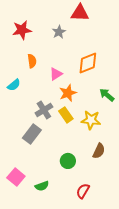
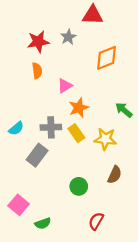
red star: (22, 30) -> (38, 42), moved
orange diamond: (88, 63) -> (106, 58), moved
cyan semicircle: (14, 85) -> (16, 128), moved
gray cross: (44, 110) -> (51, 127), turned 30
green semicircle: (42, 186) -> (43, 223), moved

